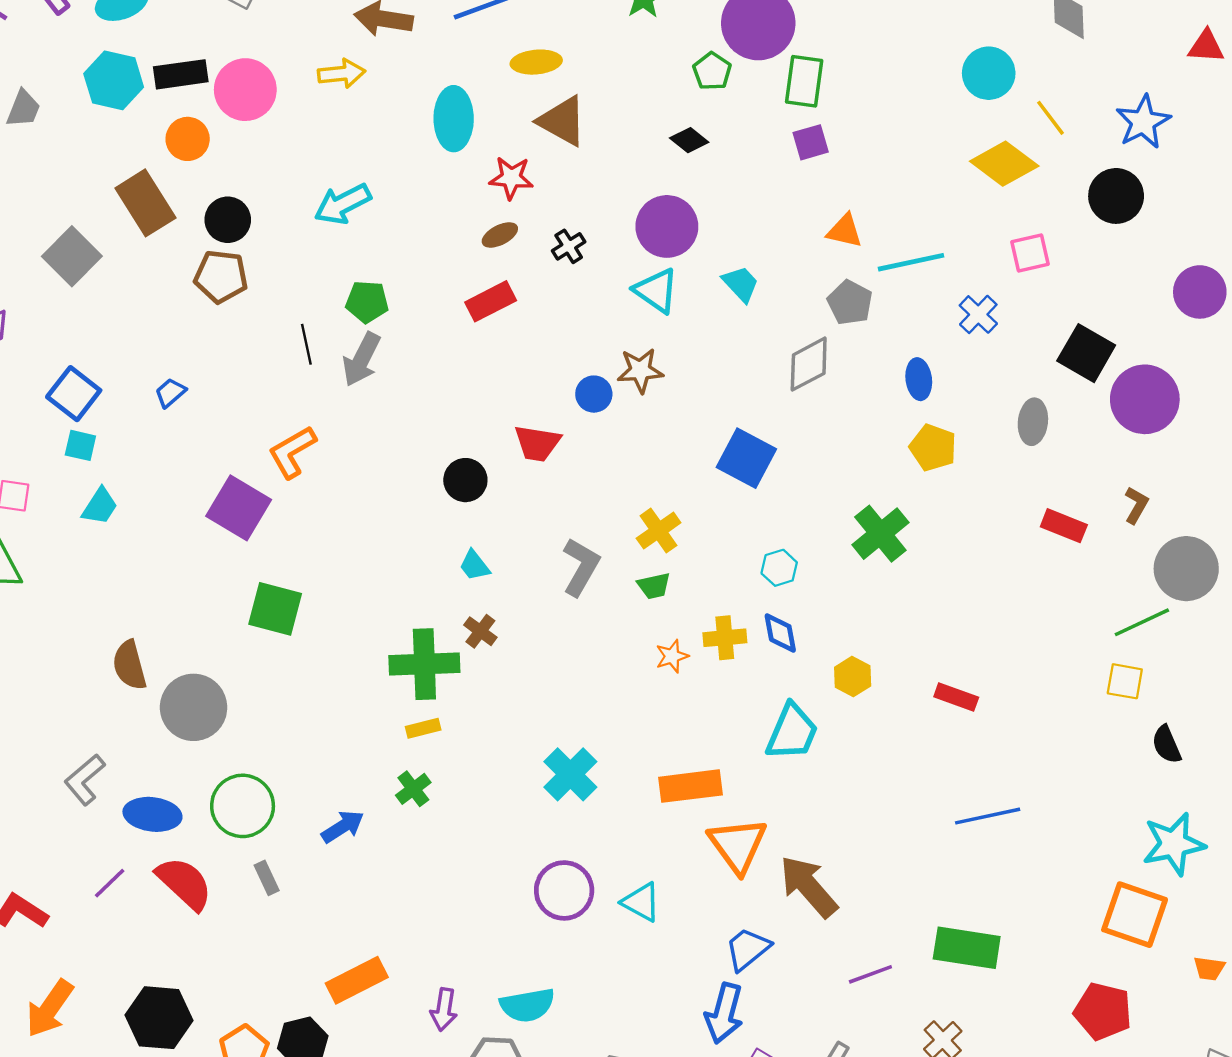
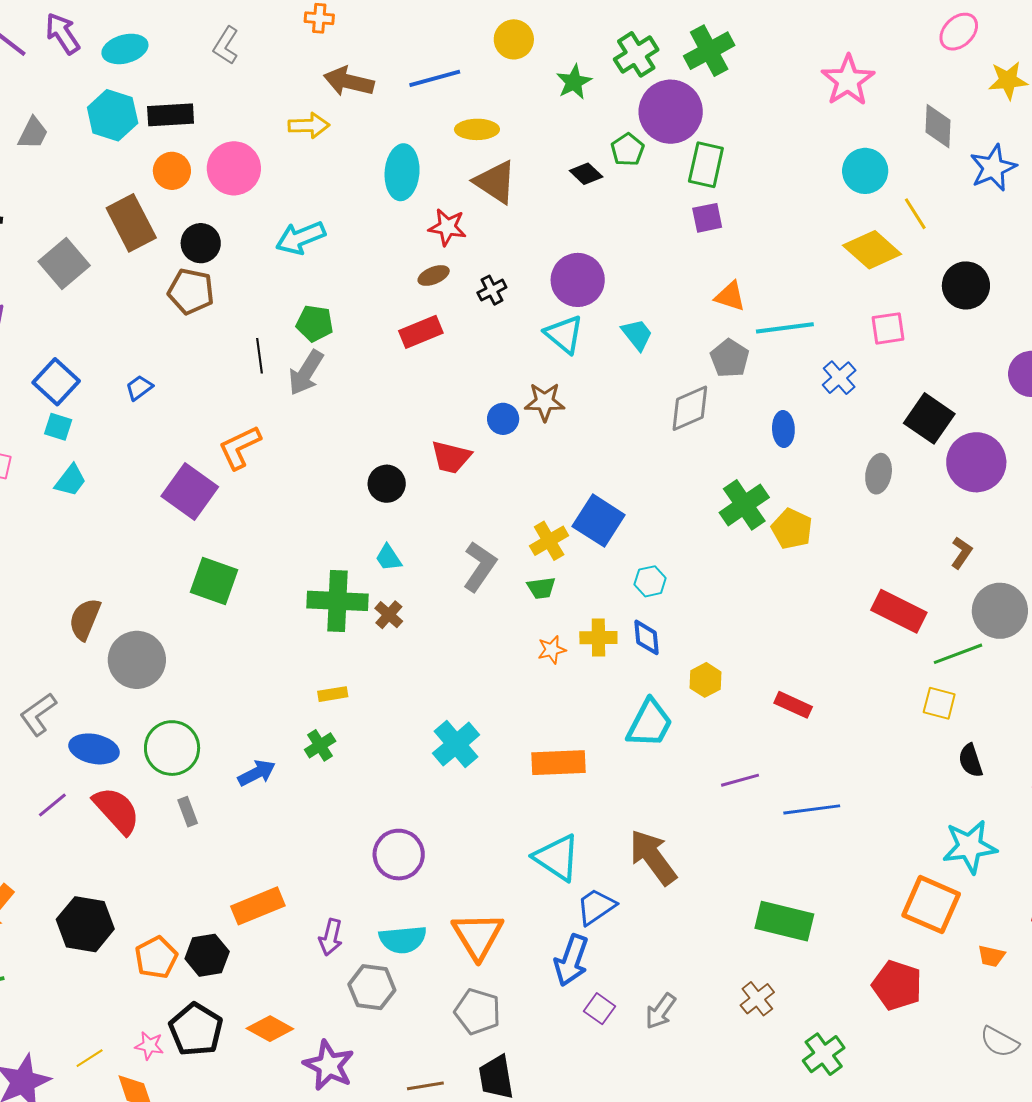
pink circle: (245, 90) -> (234, 168), moved
blue star: (1143, 122) -> (993, 168), moved
black diamond: (689, 140) -> (586, 174), moved
yellow pentagon: (933, 448) -> (792, 529), moved
blue square: (746, 458) -> (599, 521), moved
red rectangle: (1064, 526) -> (899, 611), moved, size x1.4
green cross: (880, 534) -> (744, 505), moved
green cross: (424, 664) -> (337, 601), moved
brown semicircle: (130, 665) -> (85, 619), turned 33
orange triangle: (738, 845) -> (478, 936), moved
purple circle: (564, 890) -> (399, 855), moved
cyan triangle: (641, 902) -> (557, 858), moved, size x1.4
purple line: (870, 974) -> (740, 780), moved

